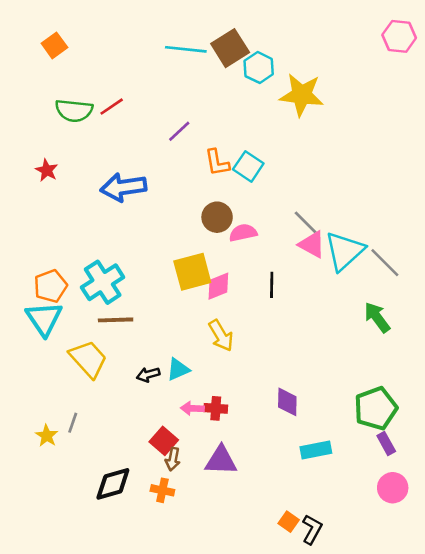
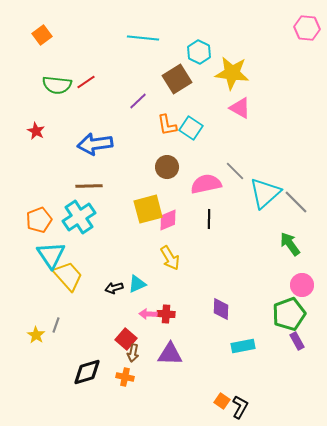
brown square: (230, 48) -> (177, 79), moved
pink semicircle: (243, 233) -> (206, 184), moved, size x1.4
pink triangle: (312, 244) -> (240, 108), moved
cyan triangle: (44, 319) -> (51, 255), moved
brown line: (116, 320) -> (89, 186), moved
pink circle: (393, 488) -> (302, 285), moved

